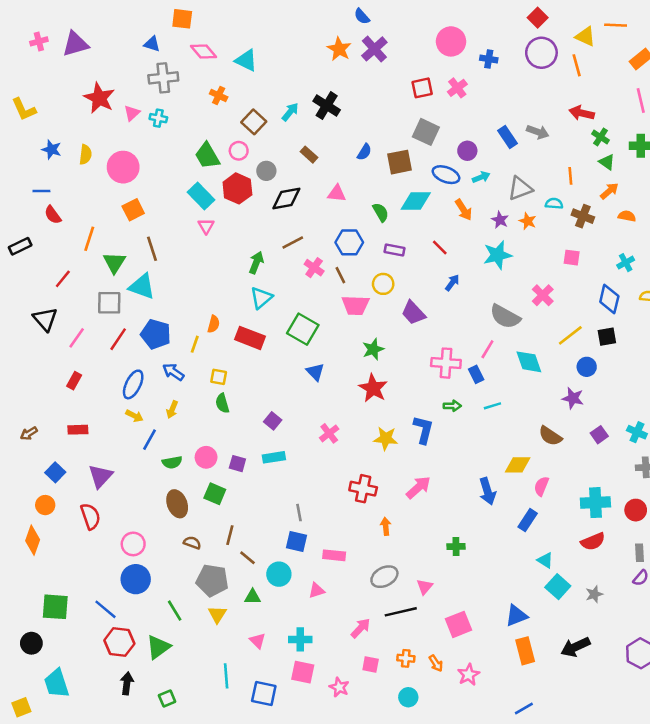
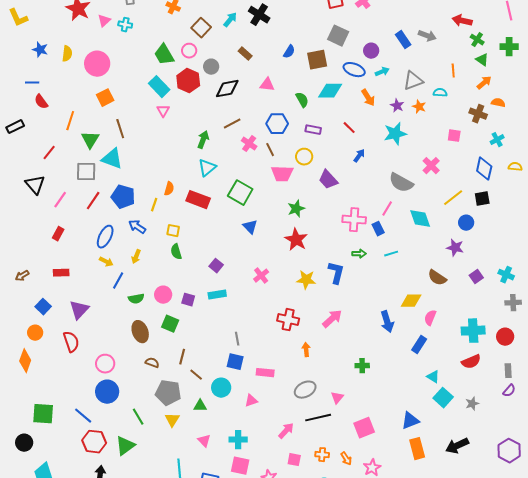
brown cross: (583, 216) -> (478, 114), moved

